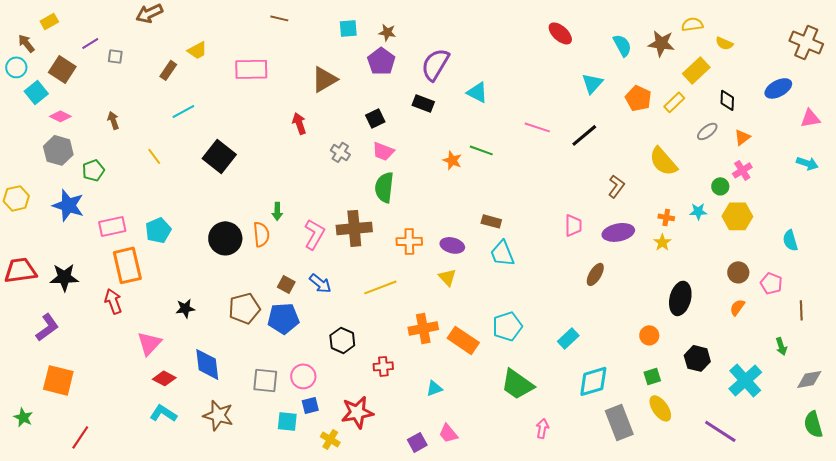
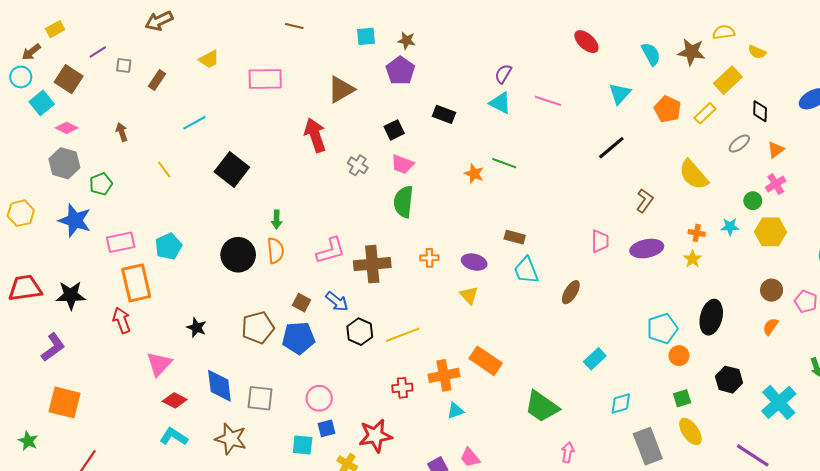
brown arrow: (26, 43) -> (31, 52), turned -90
purple semicircle: (435, 64) -> (503, 74), moved, size x0.6
brown rectangle: (168, 70) -> (157, 80), moved
red arrow: (299, 123) -> (315, 135), size x1.5
pink line: (537, 127) -> (548, 101), moved
green arrow: (277, 211) -> (277, 219), moved
brown cross: (354, 228) -> (372, 264), moved
pink L-shape: (314, 234) -> (331, 251), turned 44
orange cross: (409, 241) -> (429, 258), size x0.7
brown ellipse: (595, 274) -> (571, 292), moved
yellow line: (380, 287) -> (402, 335), moved
black star: (185, 308) -> (197, 328), turned 30
cyan pentagon: (507, 326) -> (662, 329), moved
orange cross: (423, 328) -> (444, 375), moved
black hexagon: (342, 340) -> (360, 332), moved
gray square: (265, 380) -> (260, 398), moved
cyan diamond: (593, 381) -> (621, 403), size x0.7

